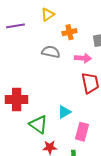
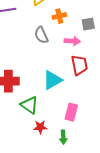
gray semicircle: (51, 52) -> (41, 35), turned -126
cyan triangle: (64, 112) -> (52, 80), moved, size x1.5

